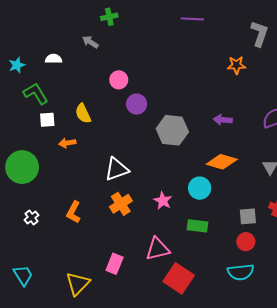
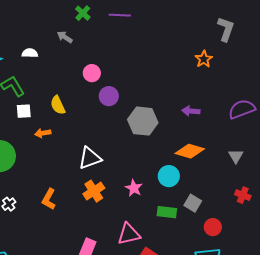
green cross: (109, 17) -> (83, 13), turned -35
purple line: (192, 19) -> (120, 15), moved
orange star: (236, 65) -> (204, 59), turned -30
gray square: (248, 216) -> (193, 203), moved, turned 36

